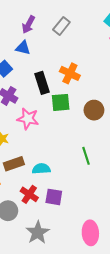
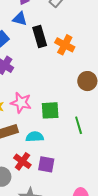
black rectangle: (42, 83) -> (40, 37), moved
green square: (61, 102) -> (50, 110), moved
pink star: (28, 119) -> (21, 103), moved

